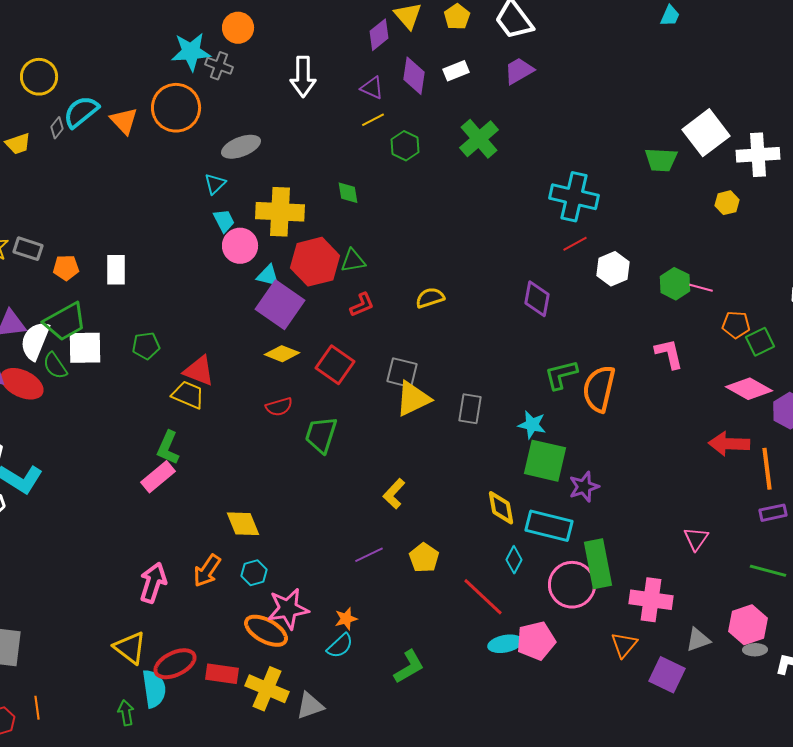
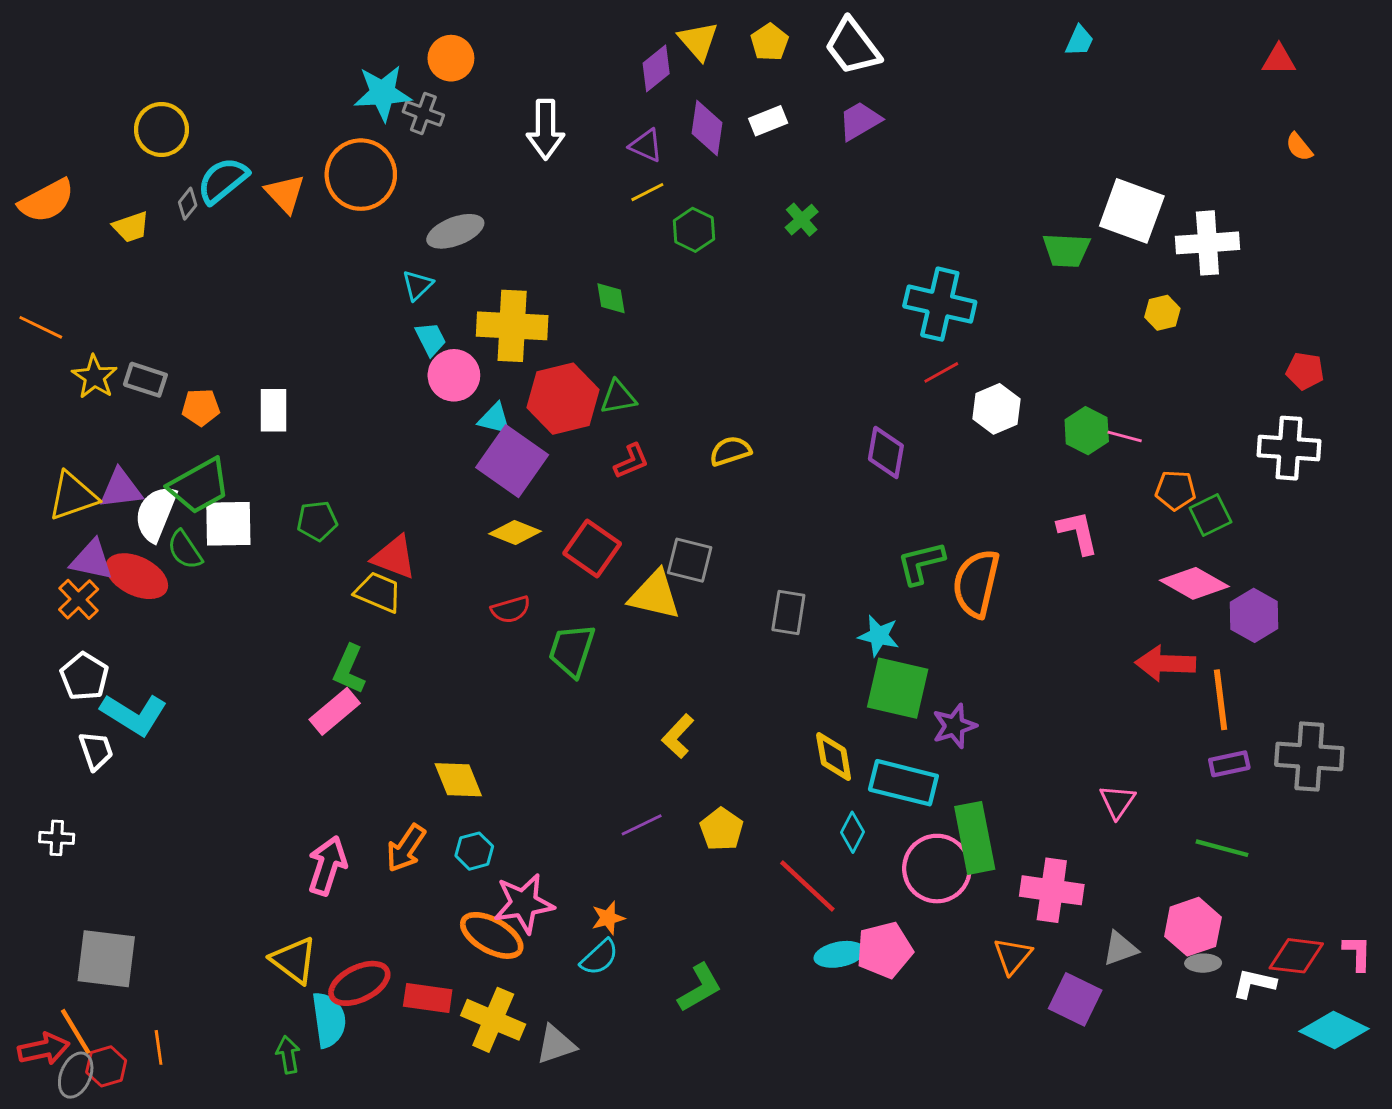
white square: (706, 133) -> (1132, 211), turned -33
green cross: (479, 139) -> (802, 220), size x0.6
yellow triangle: (413, 399) -> (655, 595), moved, turned 39

